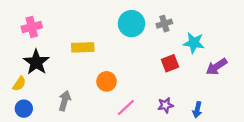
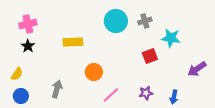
black star: (36, 62) -> (28, 46), moved, size x0.6
purple arrow: (216, 67) -> (197, 69), moved

